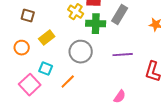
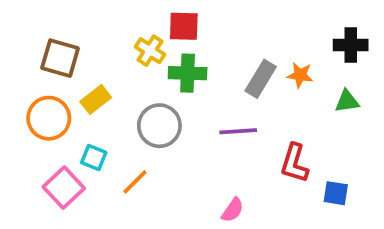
gray rectangle: (120, 15) -> (261, 79), moved
brown square: (28, 16) -> (60, 58), size x1.5
orange circle: (22, 48) -> (49, 118), size x1.5

